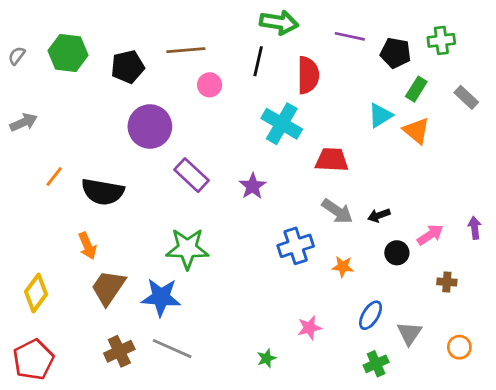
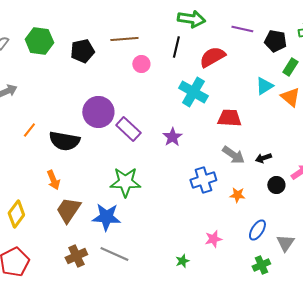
red semicircle: (308, 75) -> (212, 57), turned -120
purple circle: (150, 126) -> (98, 112), moved

